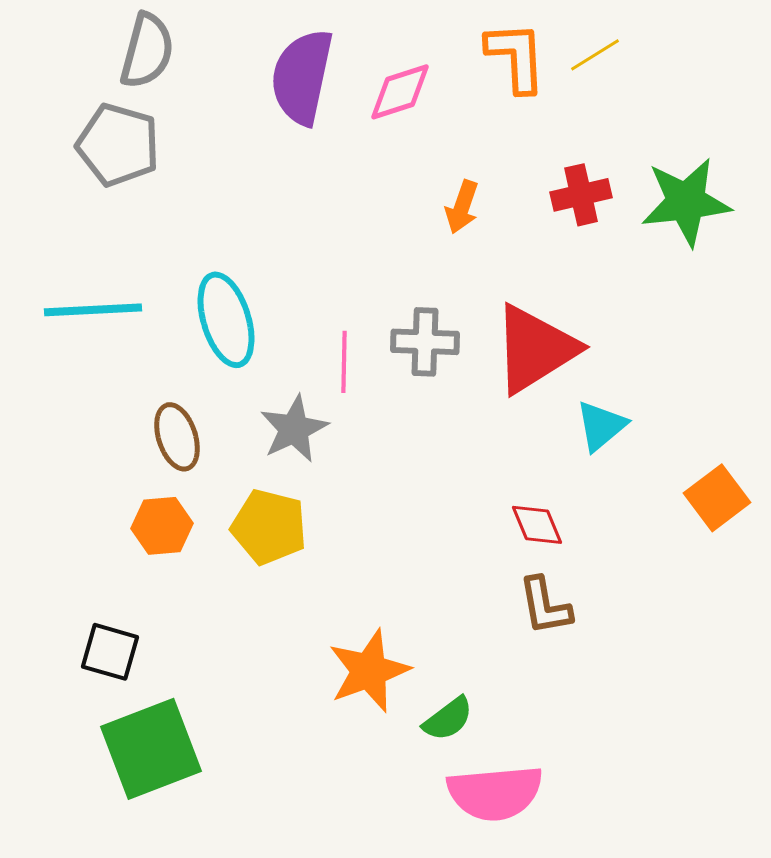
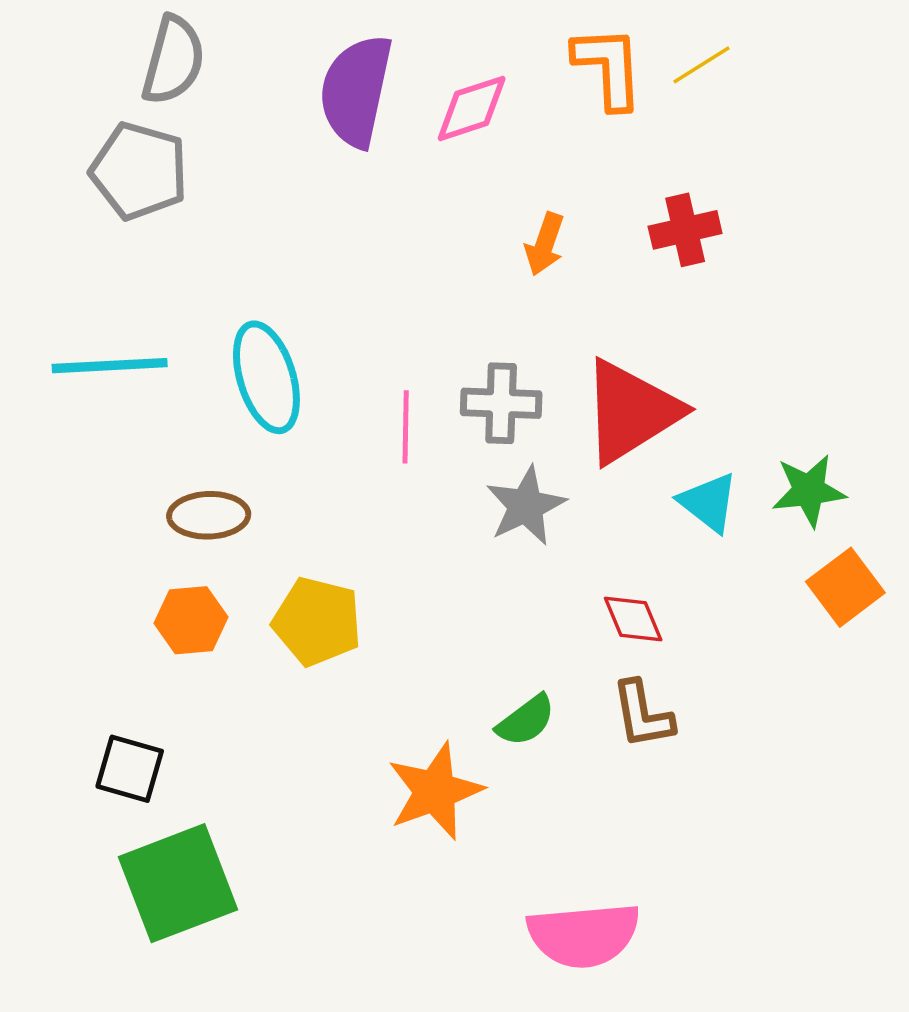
green star: (686, 202) -> (809, 491), moved, size x0.7
cyan triangle: (601, 426) -> (709, 502), turned -42
gray star: (294, 429) -> (526, 506), moved
brown ellipse: (177, 437) -> (209, 515), turned -74
green semicircle: (448, 719) -> (526, 720), moved

